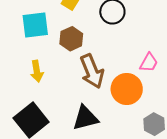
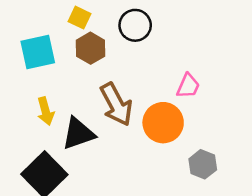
brown hexagon: (71, 39) -> (91, 48), moved
black triangle: (85, 118) -> (78, 134), moved

